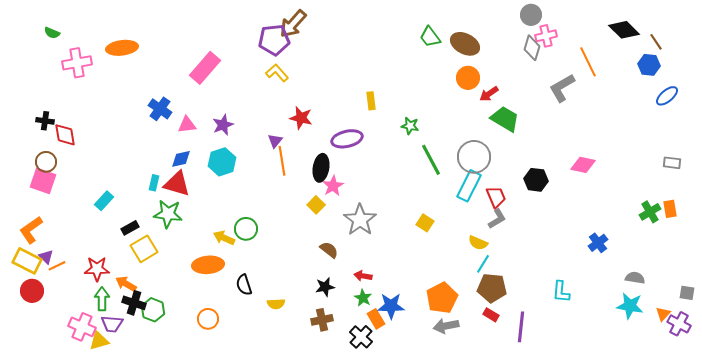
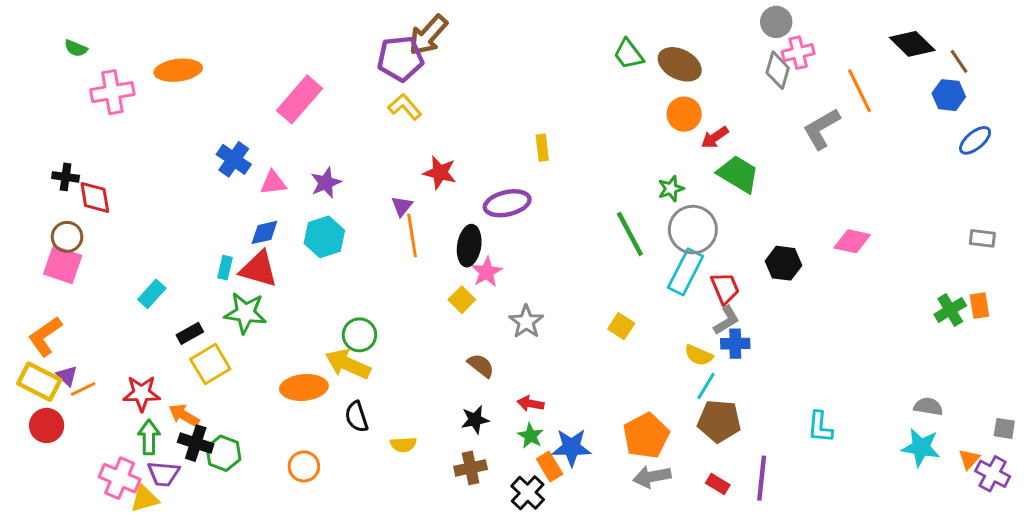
green star: (410, 126) -> (671, 189), moved, turned -30
gray star: (360, 220) -> (526, 322), size x0.7
yellow arrow: (224, 238) -> (348, 364), moved, size x1.4
blue cross: (598, 243) -> (735, 344), moved, turned 36
red rectangle: (491, 315) -> (718, 484), moved

